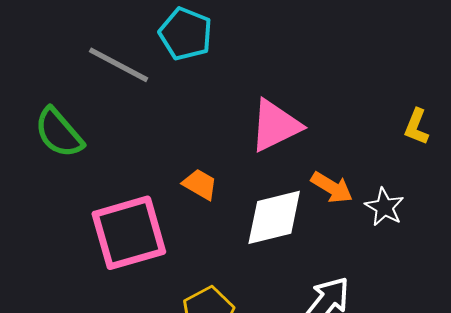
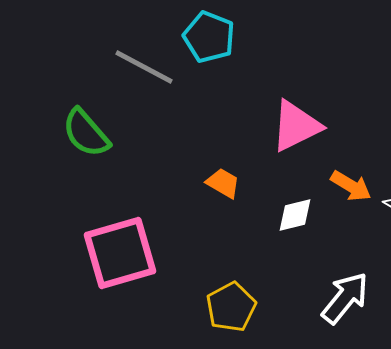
white diamond: (274, 217) -> (295, 215), size x0.6
pink square: (129, 233) -> (120, 253), moved

